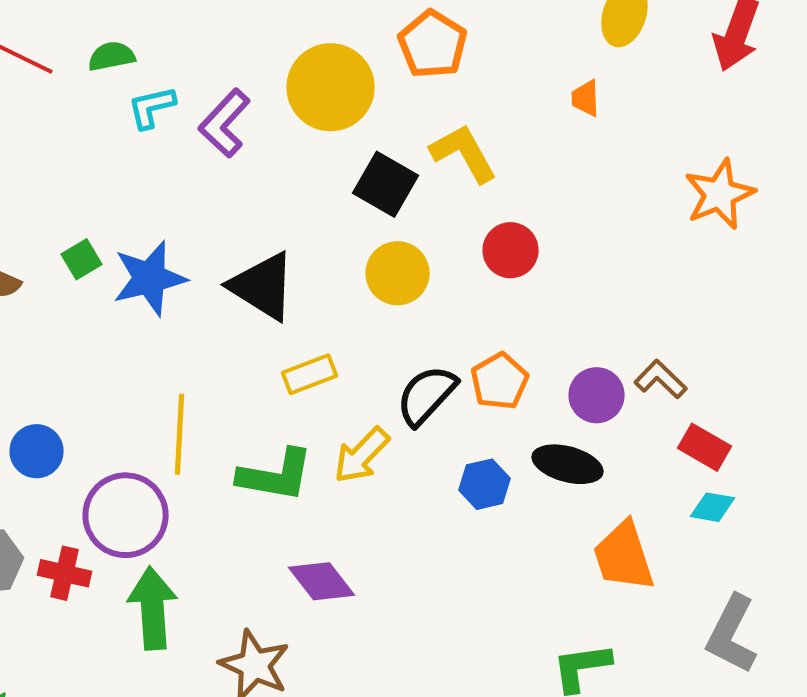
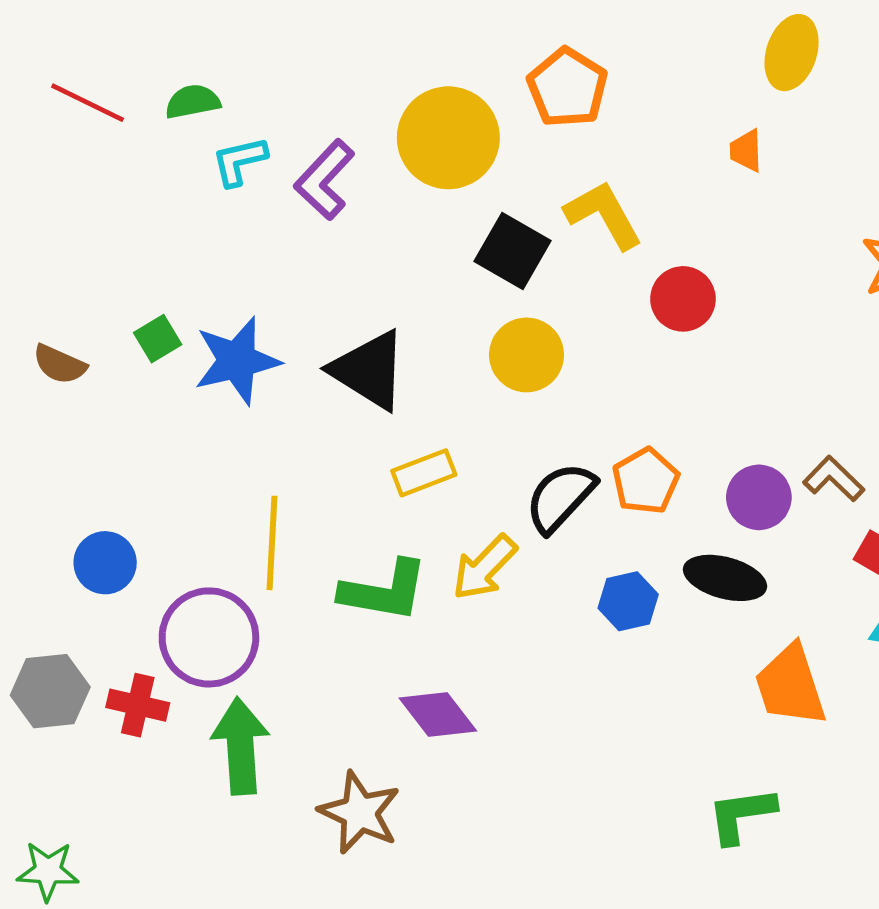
red circle: (511, 250) -> (683, 299), moved

